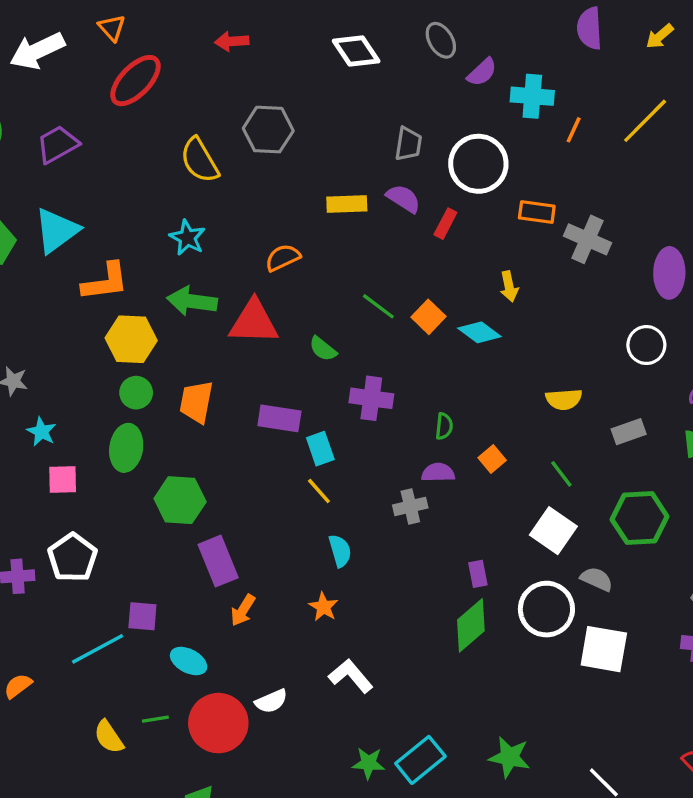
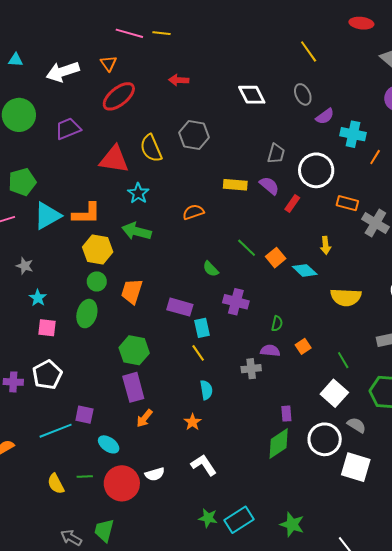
cyan triangle: (57, 231) -> (47, 216), moved
red triangle: (254, 322) -> (114, 159), moved
yellow semicircle: (564, 399) -> (346, 297), moved, size x1.4
green hexagon: (180, 500) -> (134, 350), moved

